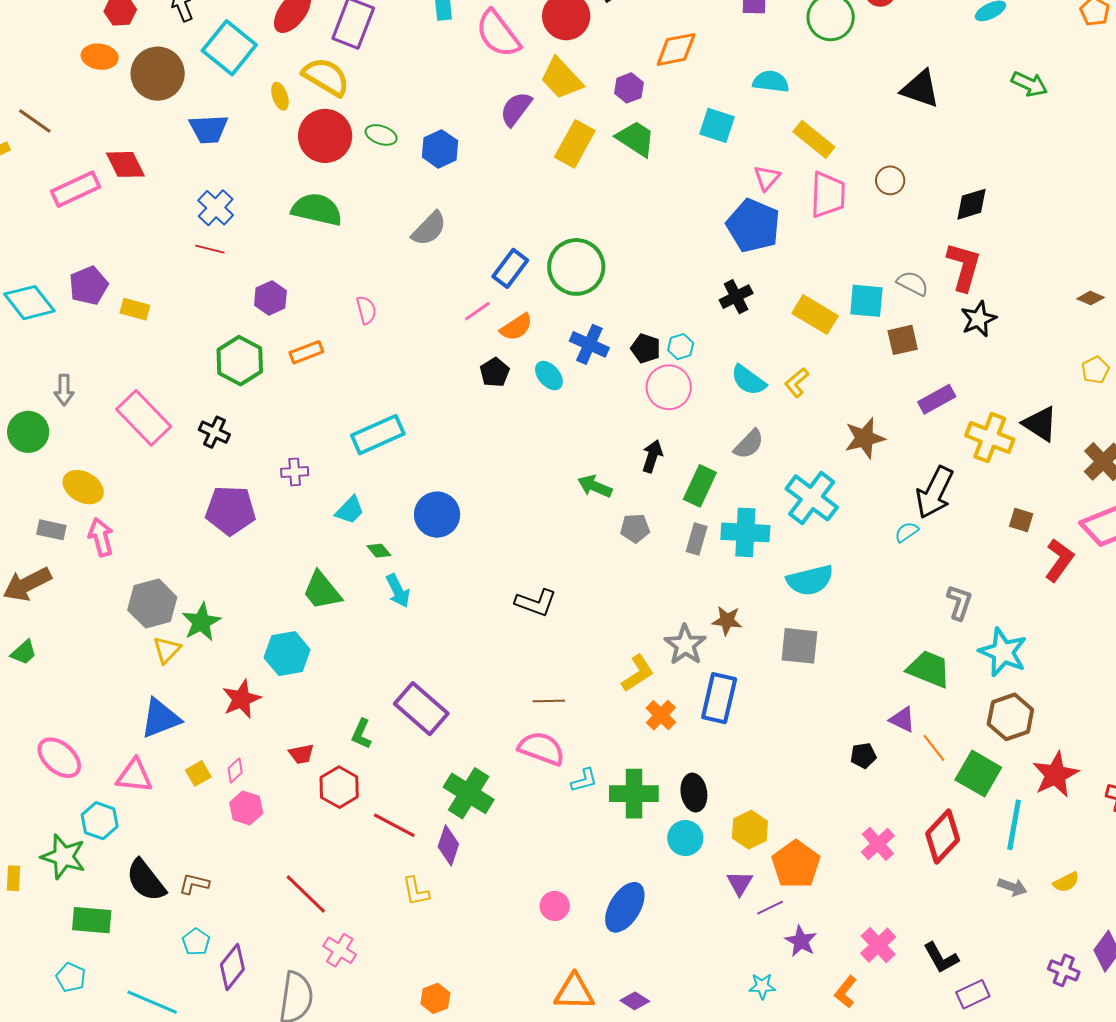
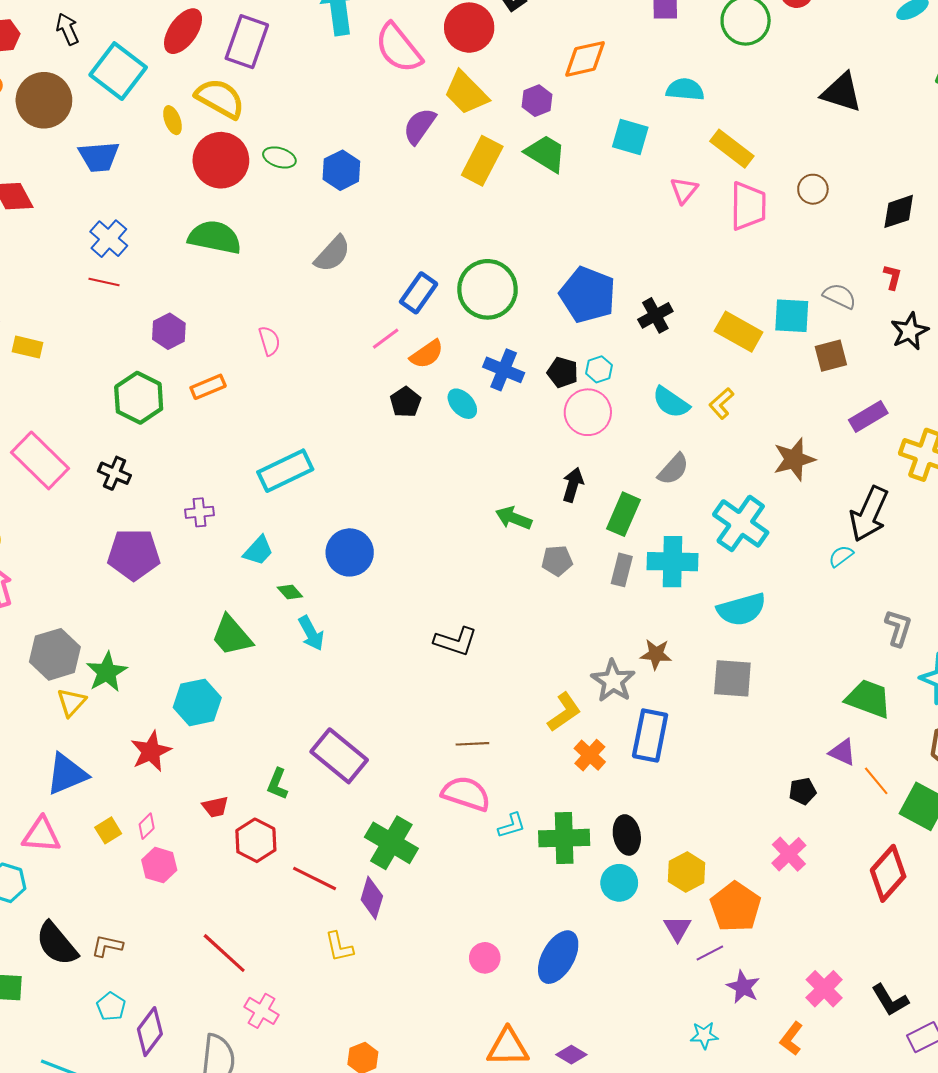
blue pentagon: (753, 226) -> (588, 295), moved
red L-shape: (964, 267) -> (893, 277), size x0.5
pink cross: (878, 844) -> (789, 854), moved

